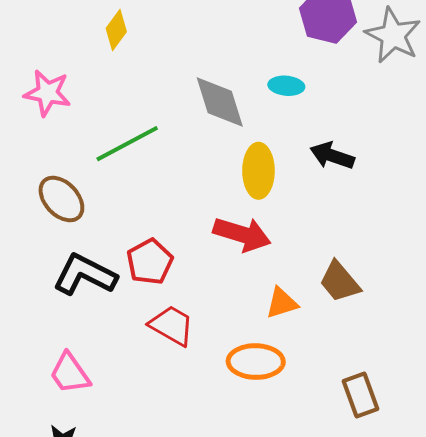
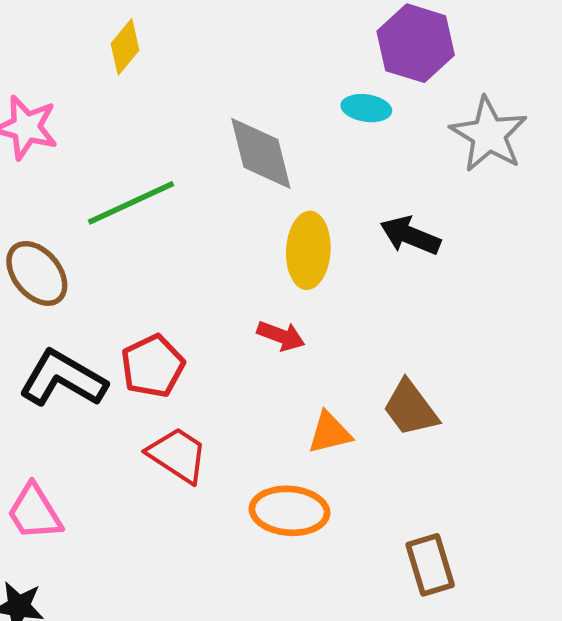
gray star: (393, 35) -> (489, 134), moved
cyan ellipse: (286, 86) -> (366, 108), moved
red arrow: (242, 234) -> (281, 336), size x0.6

